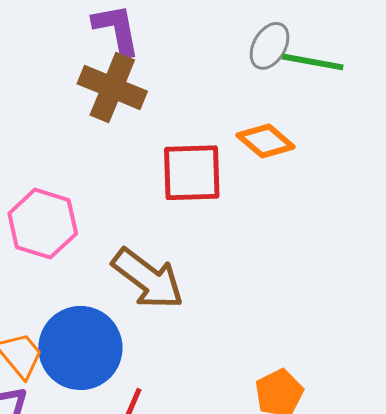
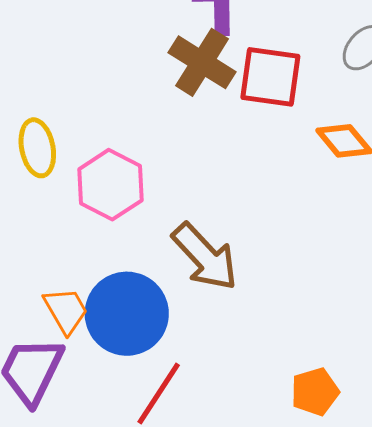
red square: (192, 173) -> (270, 77), moved

